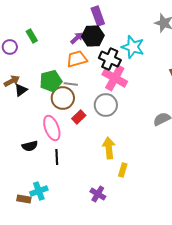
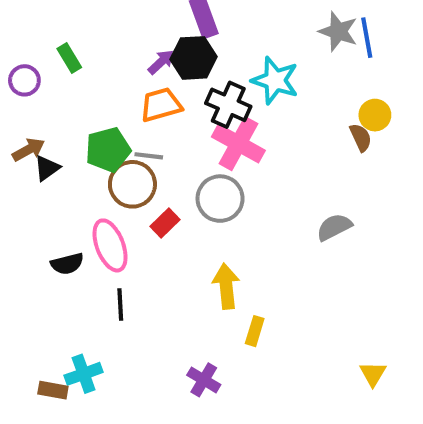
black semicircle: (30, 146) -> (67, 264), moved

